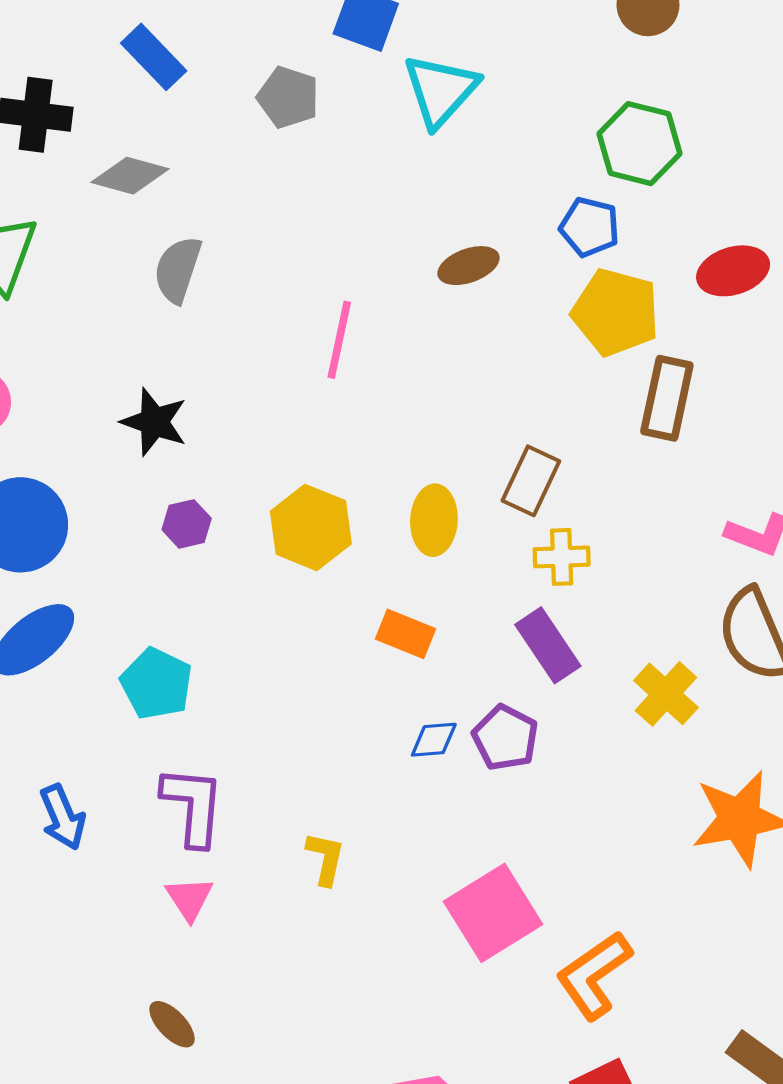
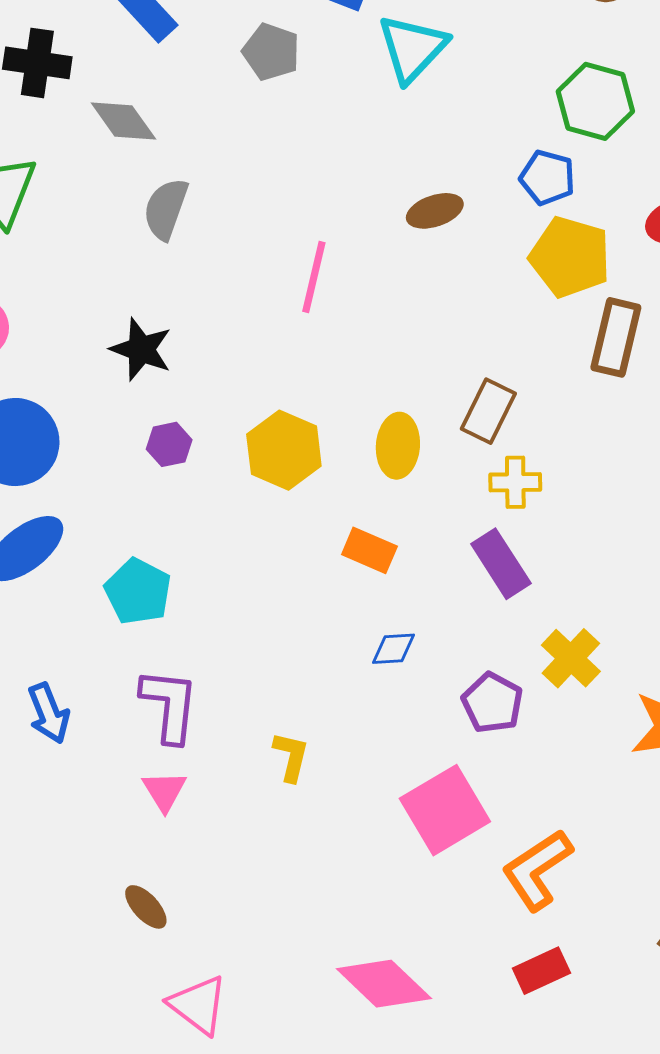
gray diamond: (130, 176) -> (123, 121), turned 38
yellow cross: (666, 694) -> (571, 658), moved
purple pentagon: (505, 738) -> (492, 703), moved

